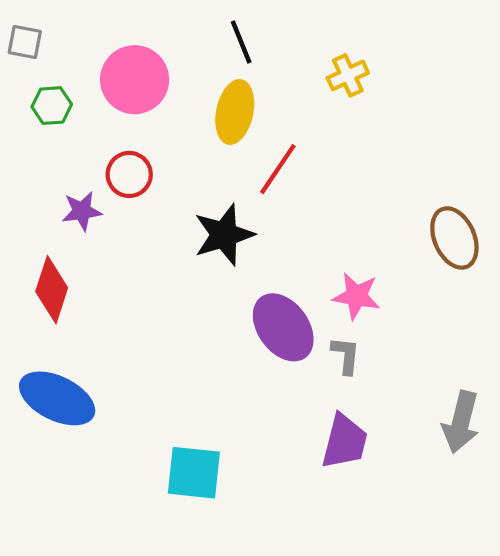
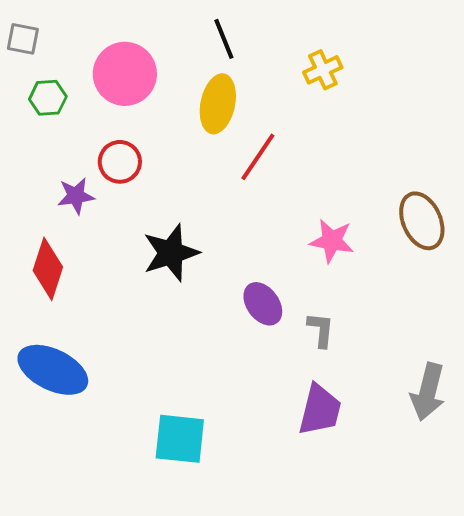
black star: (224, 235) -> (171, 253), moved
pink star: (356, 296) -> (332, 241), moved
purple ellipse: (283, 327) -> (263, 304), size x0.7

